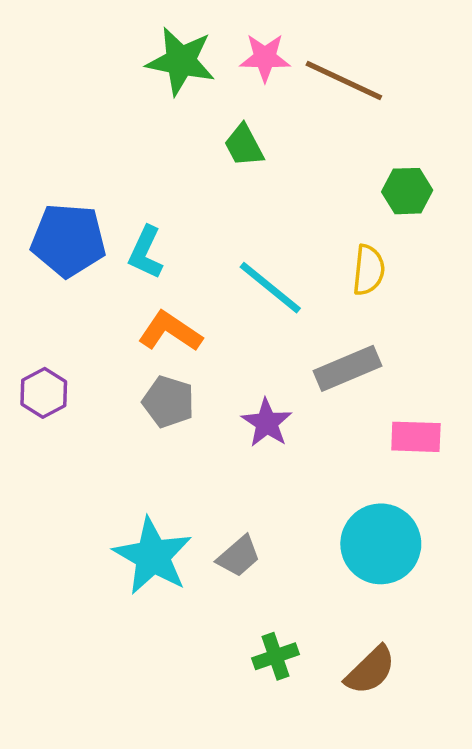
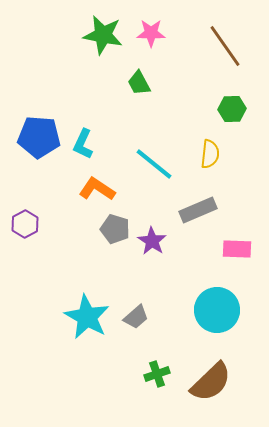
brown line: (344, 80) -> (225, 46), moved, turned 30
gray pentagon: (168, 402) -> (115, 229), moved
brown semicircle: (370, 670) -> (211, 382), size x1.4

